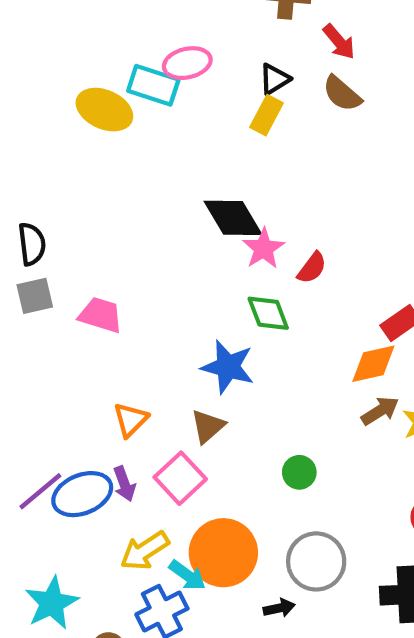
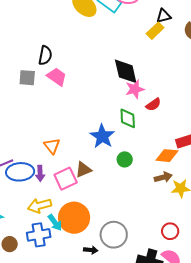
black semicircle: (32, 244) -> (45, 55), moved
pink trapezoid: (101, 315) -> (57, 77), moved
orange triangle: (131, 420) -> (52, 146), turned -42
brown triangle: (208, 426) -> (83, 170), moved
green circle: (299, 472) -> (125, 159), moved

